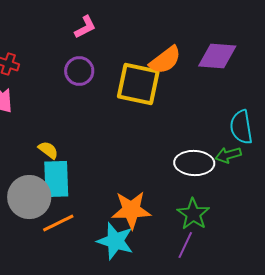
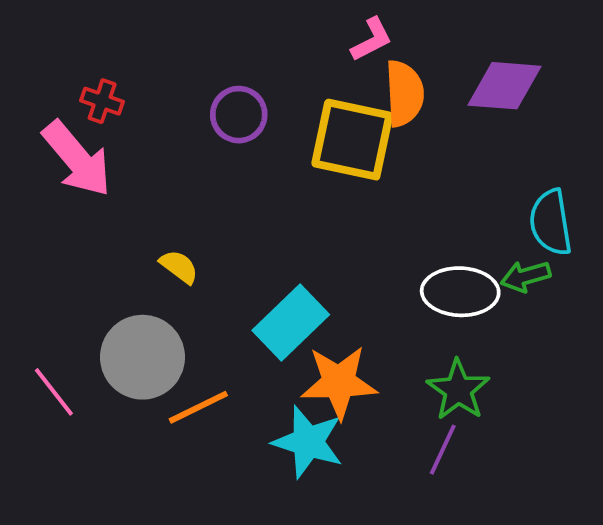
pink L-shape: (85, 27) -> (372, 39), moved
orange semicircle: (165, 60) -> (404, 93), turned -56
cyan rectangle: (56, 179) -> (291, 323), moved, turned 48

